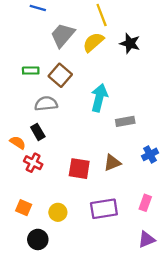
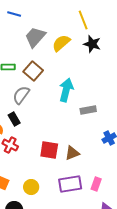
yellow line: (102, 15) -> (83, 20), moved
gray semicircle: (46, 104) -> (21, 95), turned -48
brown triangle: (112, 163) -> (72, 153), moved
pink rectangle: (145, 203) -> (96, 184), moved

